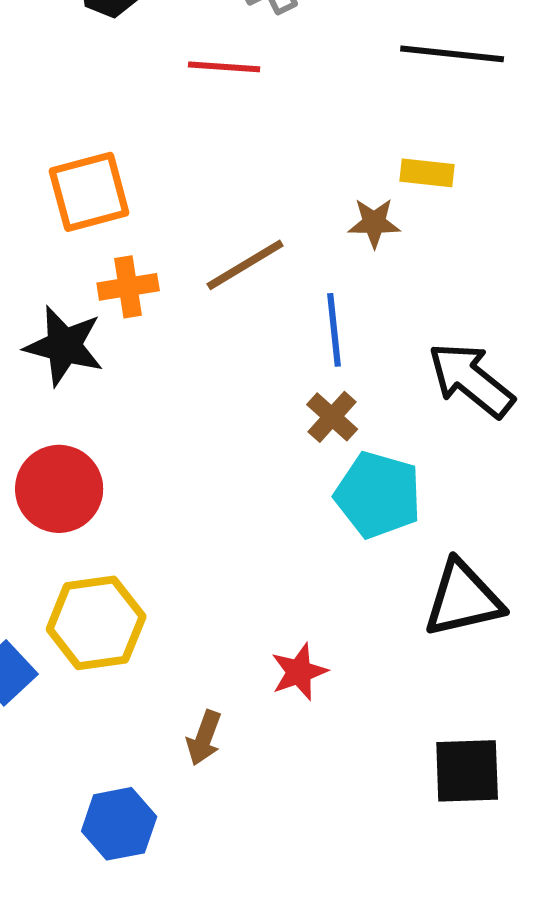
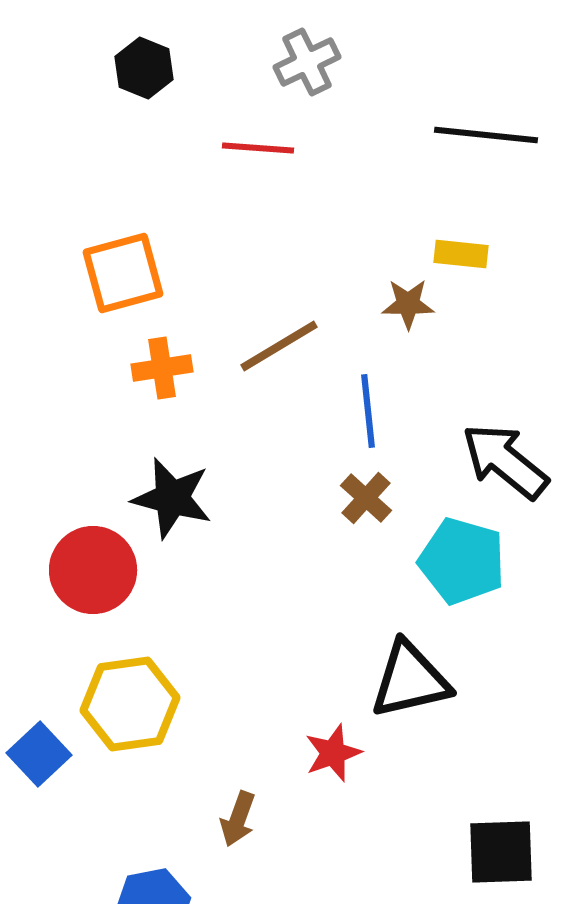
black star: (64, 346) -> (172, 498), moved
cyan pentagon: (378, 495) -> (462, 561), moved
black triangle: (463, 599) -> (410, 680), moved

